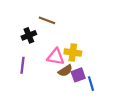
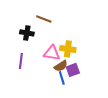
black cross: (29, 35) -> (27, 33), turned 32
blue line: (91, 84) -> (62, 78), moved

